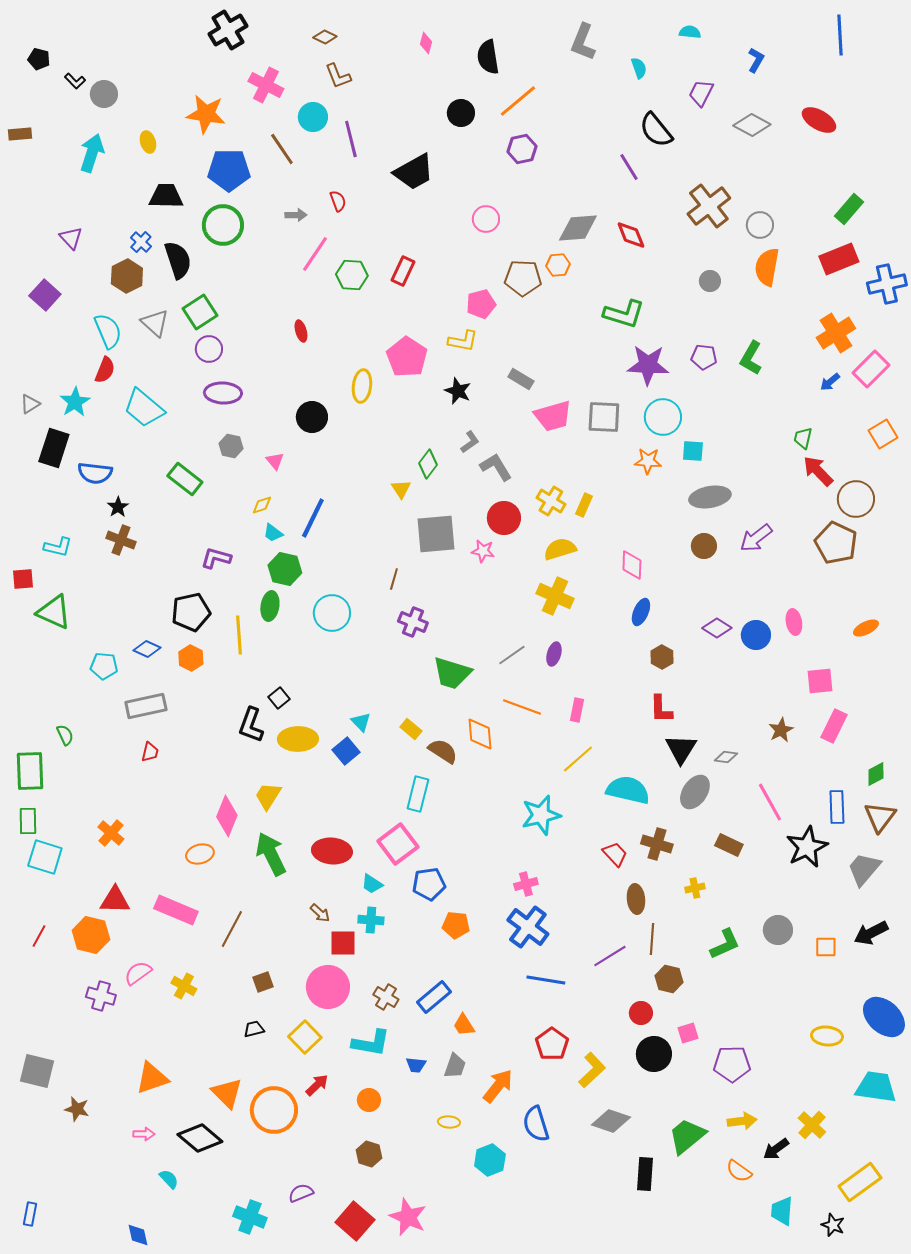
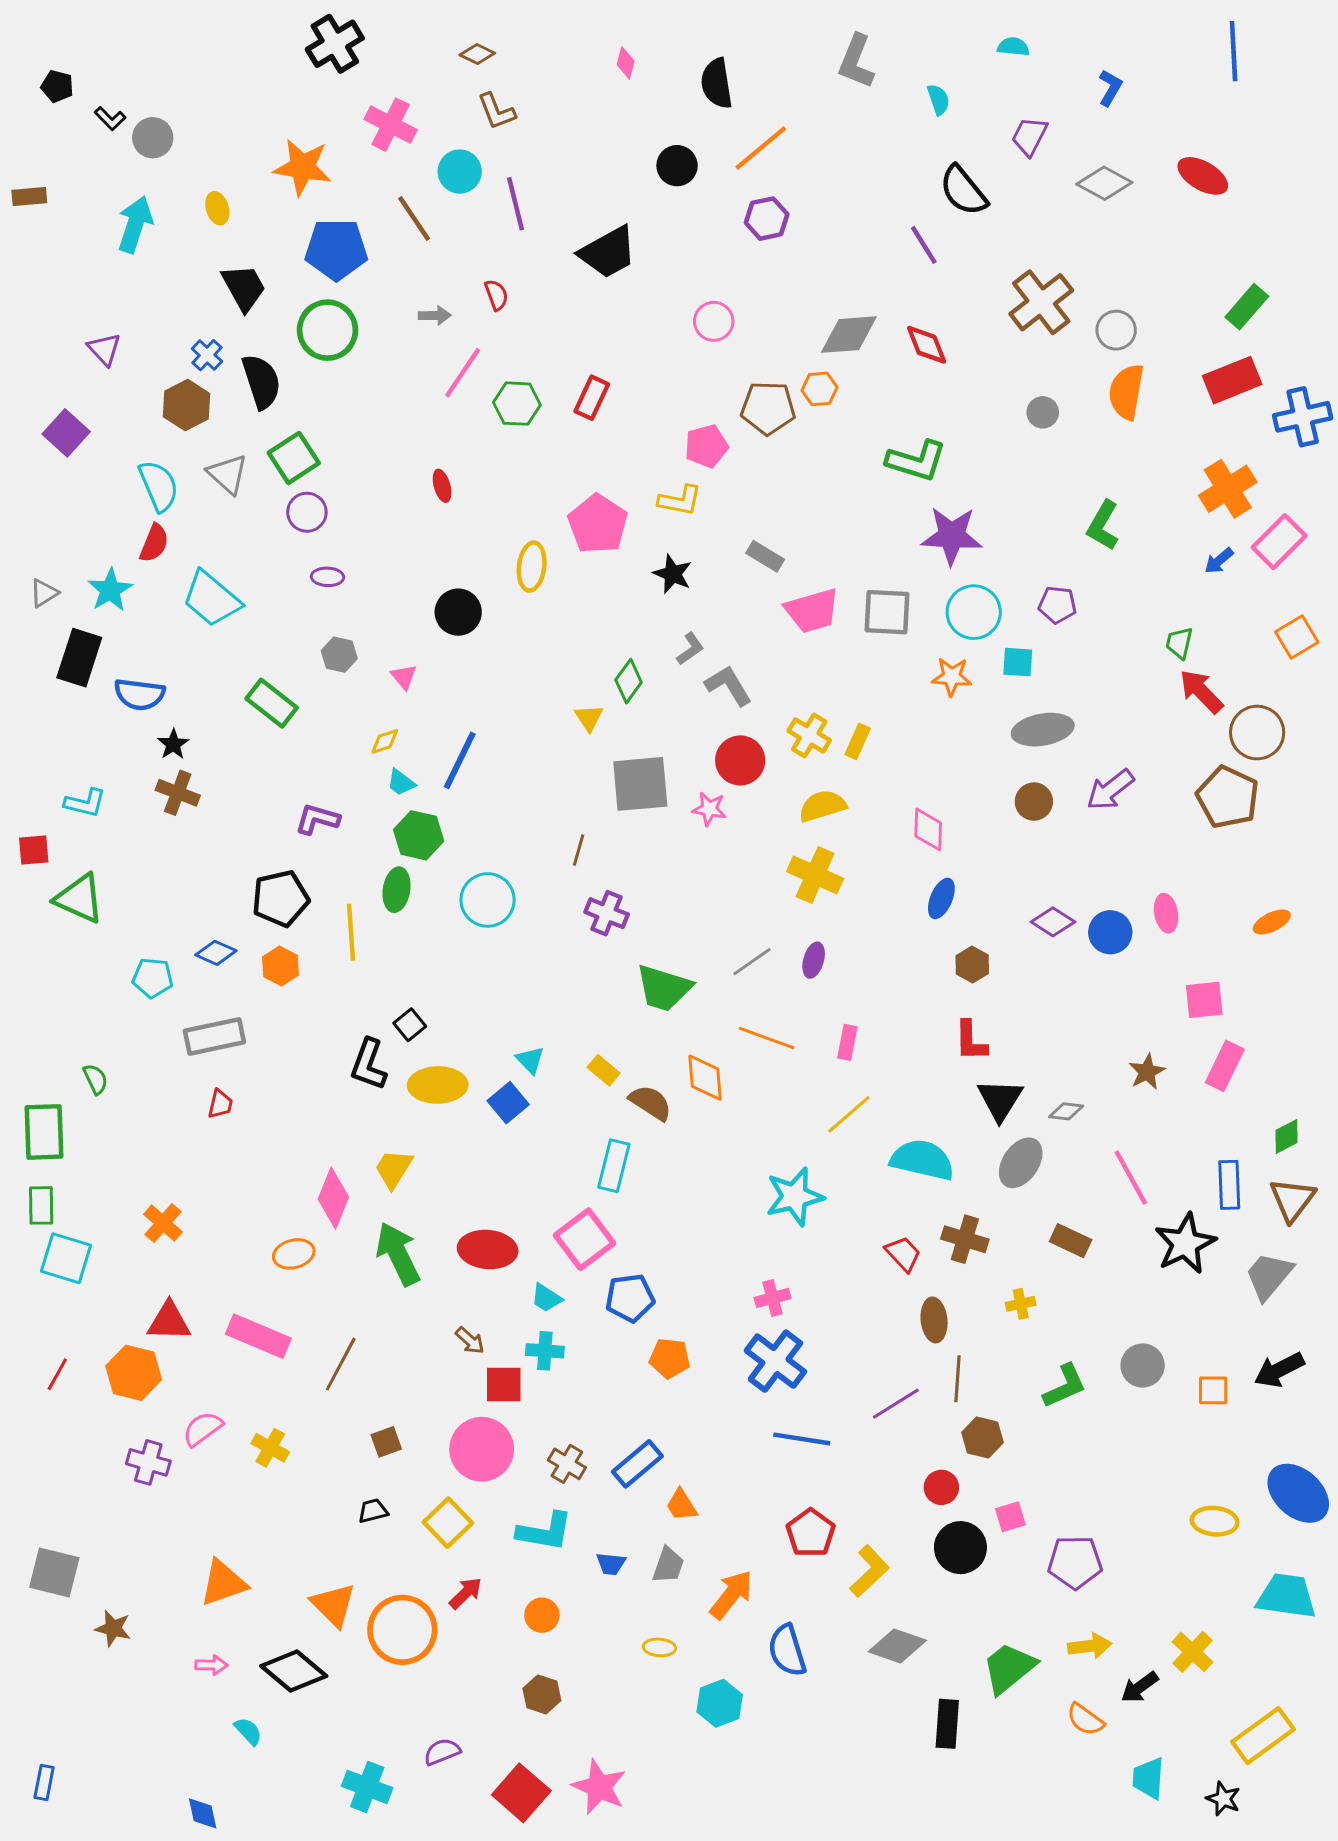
black trapezoid: (166, 196) -> (244, 288), turned 60
purple pentagon: (704, 357) -> (1057, 605), moved
purple ellipse: (223, 393) -> (327, 577), size x0.6

